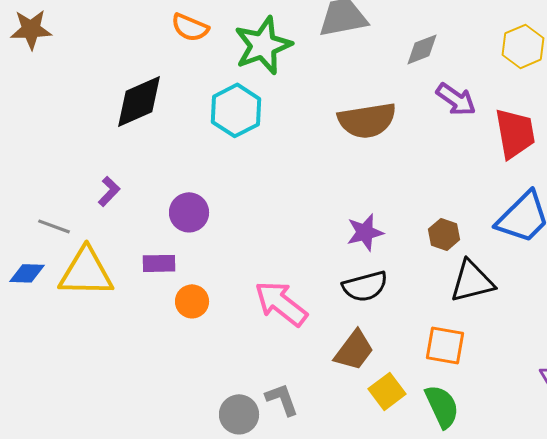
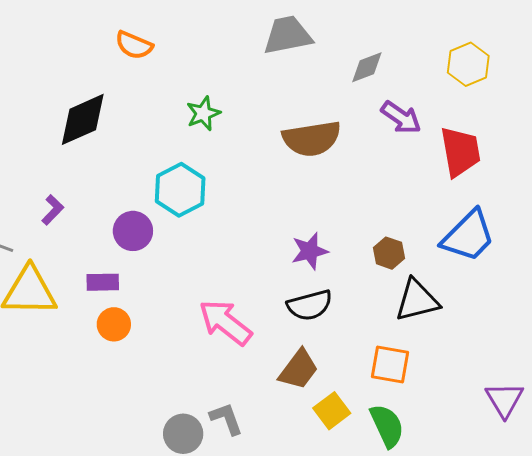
green star: (263, 45) -> (203, 113), moved, size x0.6
cyan hexagon: (236, 110) -> (180, 190), moved
orange circle: (192, 301) -> (114, 324), moved

